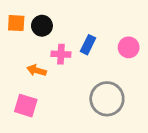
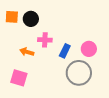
blue rectangle: (88, 45) -> (65, 51), moved
pink circle: (129, 47) -> (89, 49), moved

